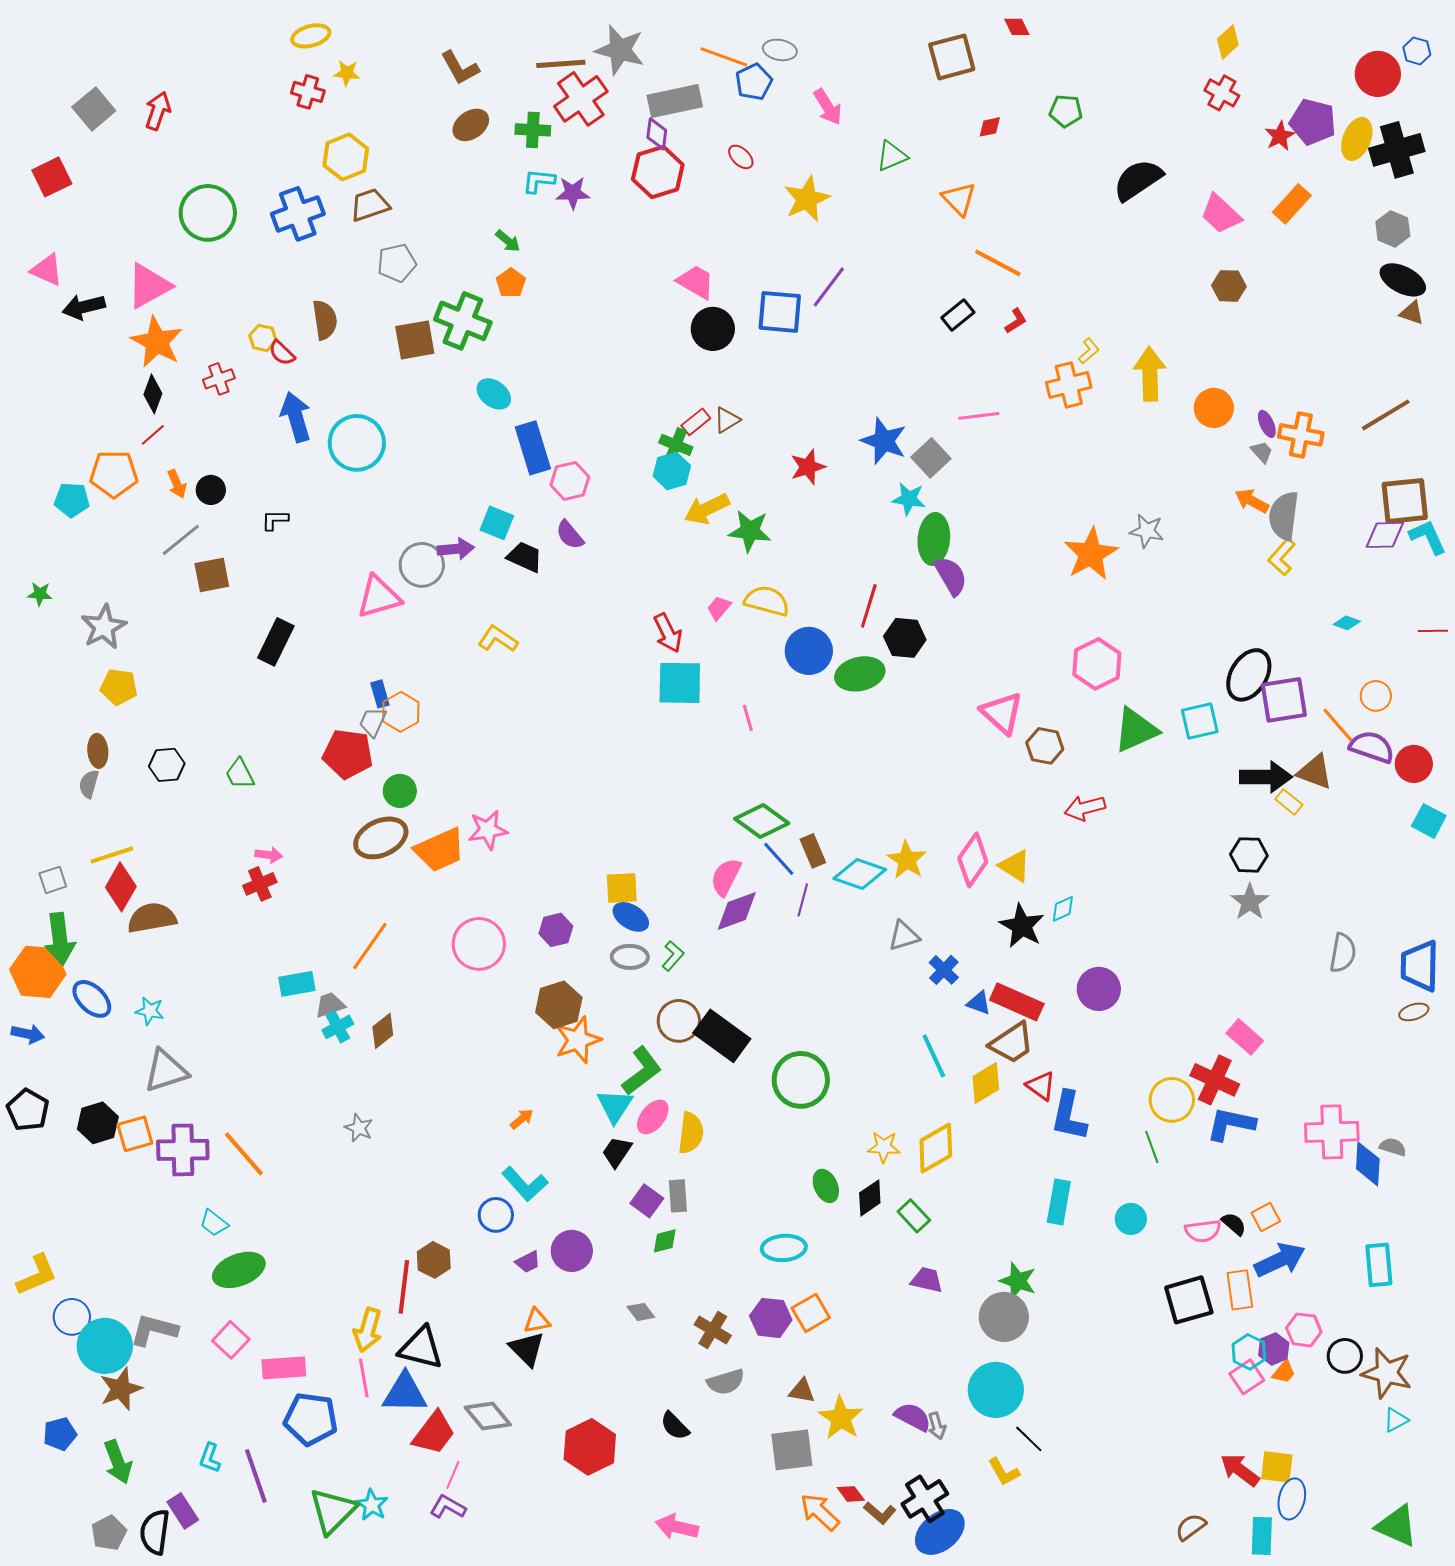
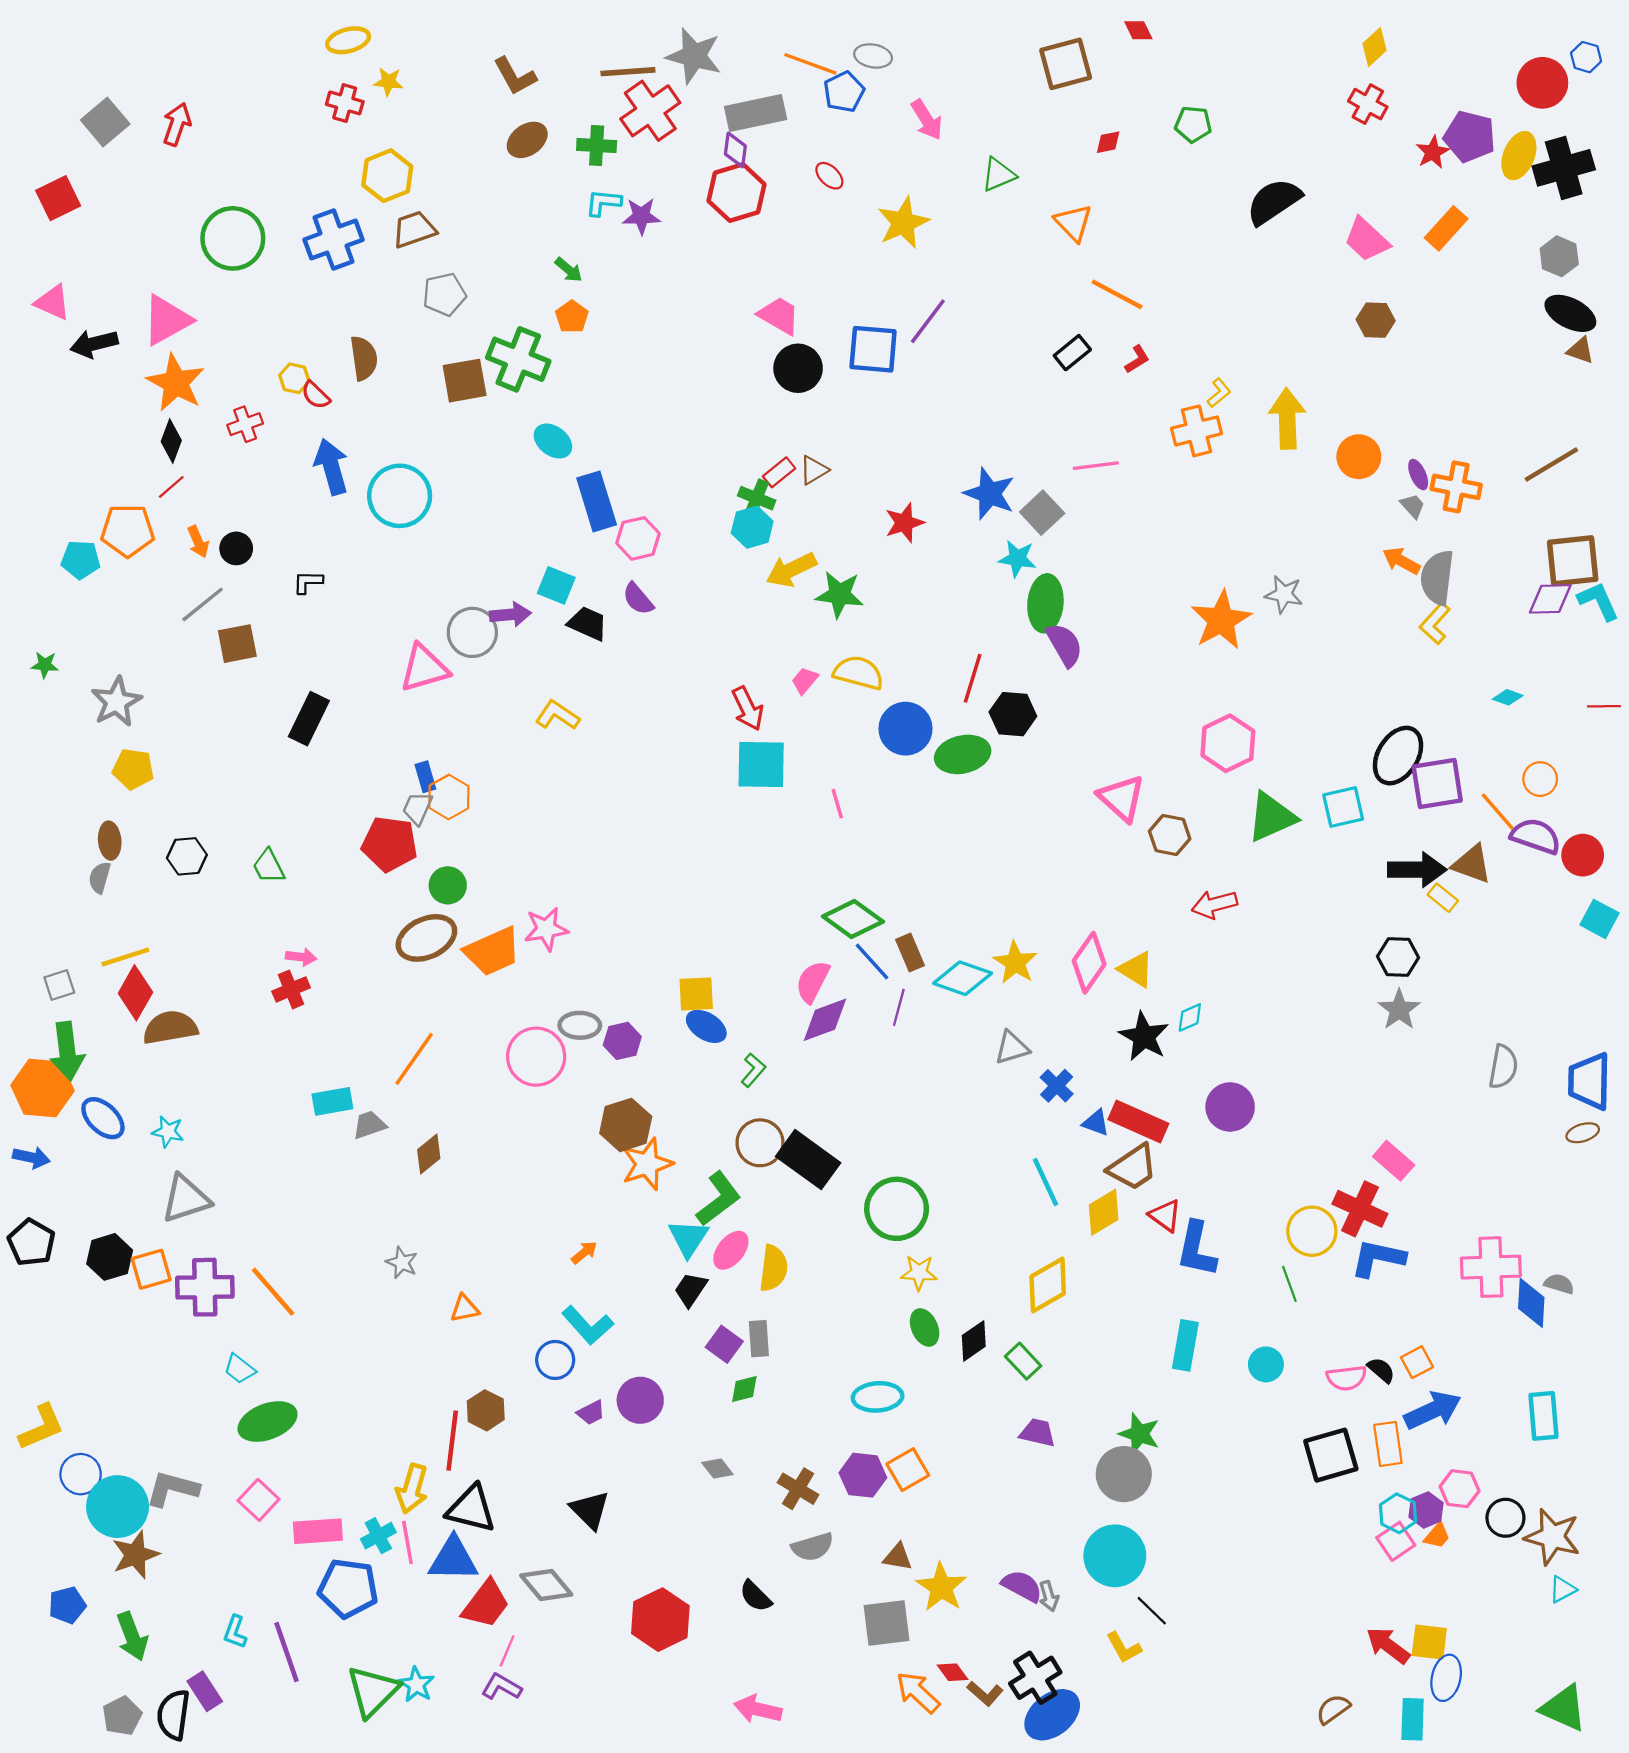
gray ellipse: (630, 957) -> (580, 1025), moved
cyan cross: (338, 1027) -> (378, 1536), moved
yellow star: (884, 1147) -> (919, 1273), moved
orange triangle: (537, 1321) -> (465, 1308), moved

